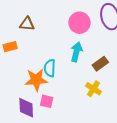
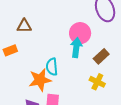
pink circle: (79, 23) -> (80, 33), moved

